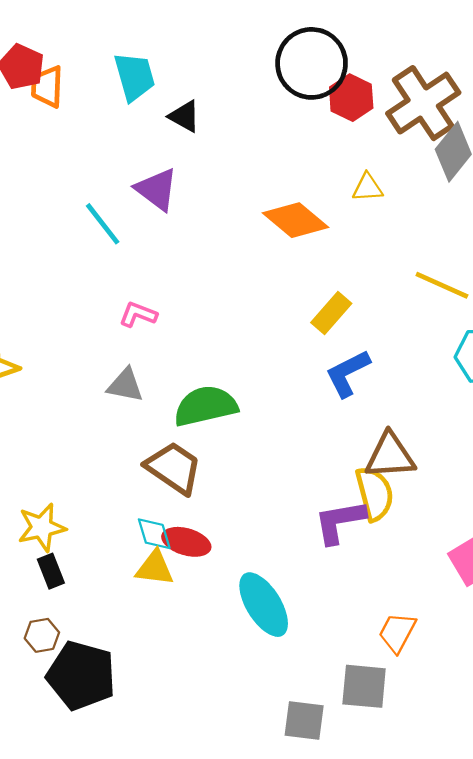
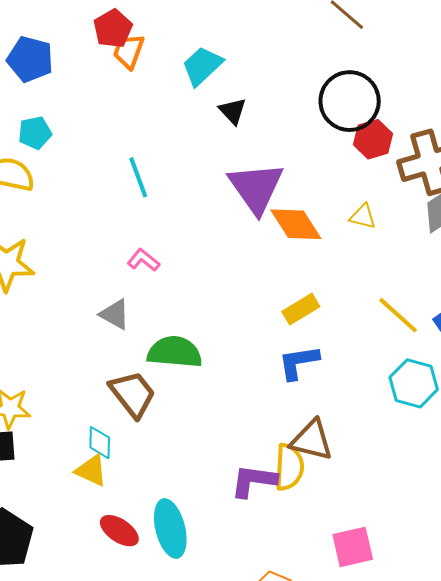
cyan trapezoid: (134, 77) -> (202, 66), turned -135
purple triangle: (157, 189) -> (256, 188), moved, size x1.5
red ellipse: (186, 542) -> (119, 531), moved

